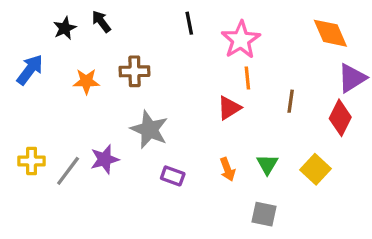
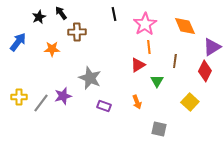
orange diamond: (330, 33) -> (185, 26), moved
brown cross: (134, 71) -> (77, 32), moved
green triangle: (267, 164) -> (157, 81), moved

